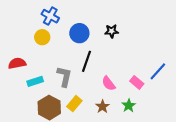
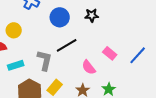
yellow circle: (42, 37) -> (14, 30), moved
black line: (86, 61) -> (67, 45), turned 40
pink rectangle: (137, 82) -> (110, 53), moved

